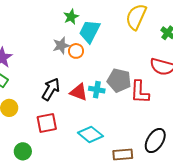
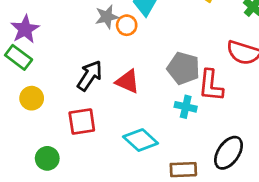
cyan cross: (97, 90) -> (186, 107), moved

